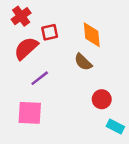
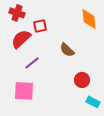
red cross: (21, 16) -> (17, 13), turned -35
orange diamond: (92, 35) -> (89, 19), moved

